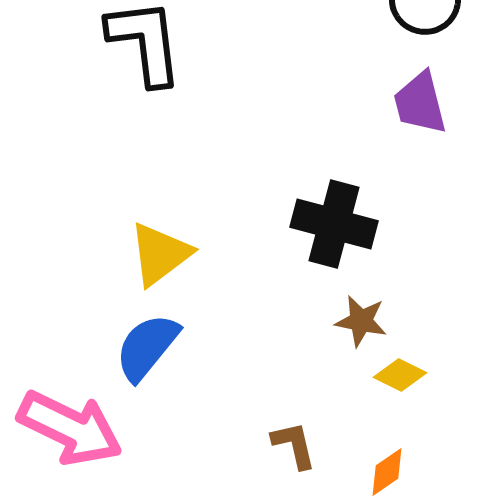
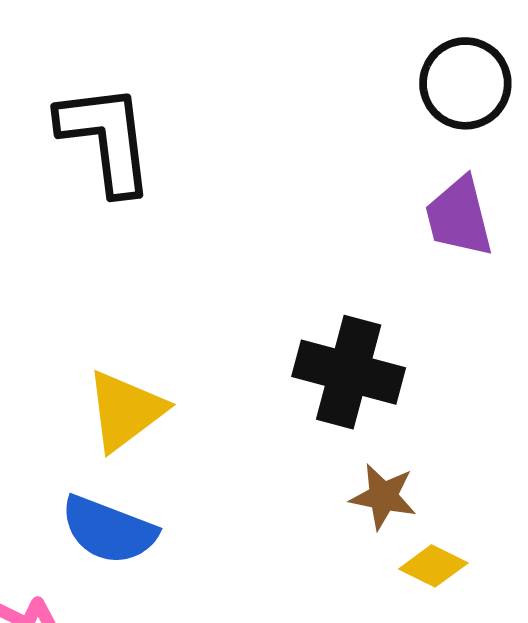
blue semicircle: (147, 347) -> (109, 530), turned -108

